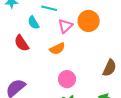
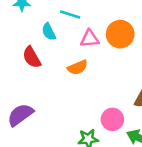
pink triangle: (65, 26) -> (90, 39), turned 35
pink circle: (67, 79) -> (112, 119), moved

